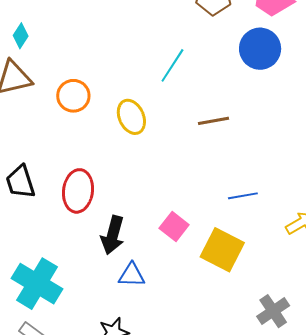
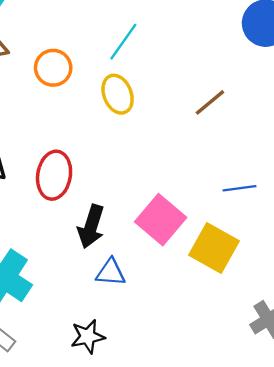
cyan line: (172, 65) -> (123, 42), moved
brown line: (213, 121) -> (210, 102), turned -32
pink square: (174, 226) -> (161, 220), size x1.5

